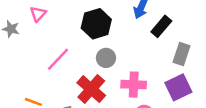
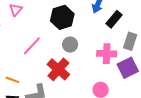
pink cross: (134, 85) -> (107, 54), moved

